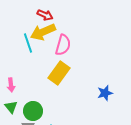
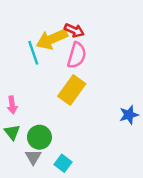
red arrow: (45, 15) -> (74, 30), moved

